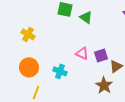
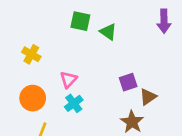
pink triangle: (82, 53) -> (68, 80), moved, turned 48
cyan cross: (60, 71) -> (74, 103), turned 32

